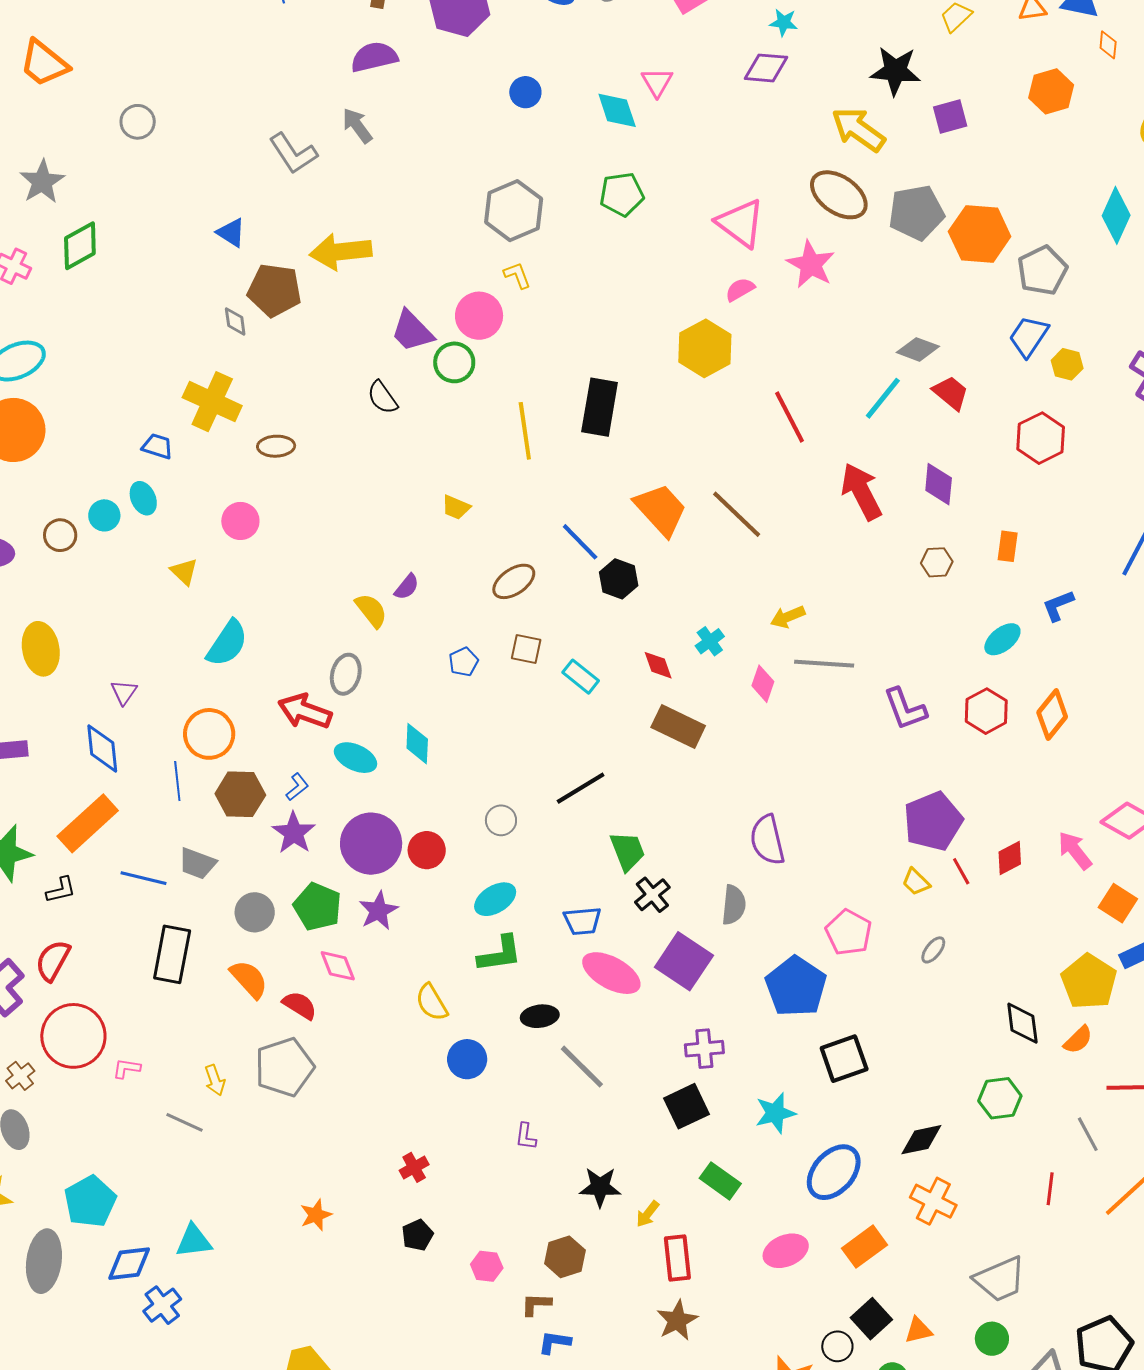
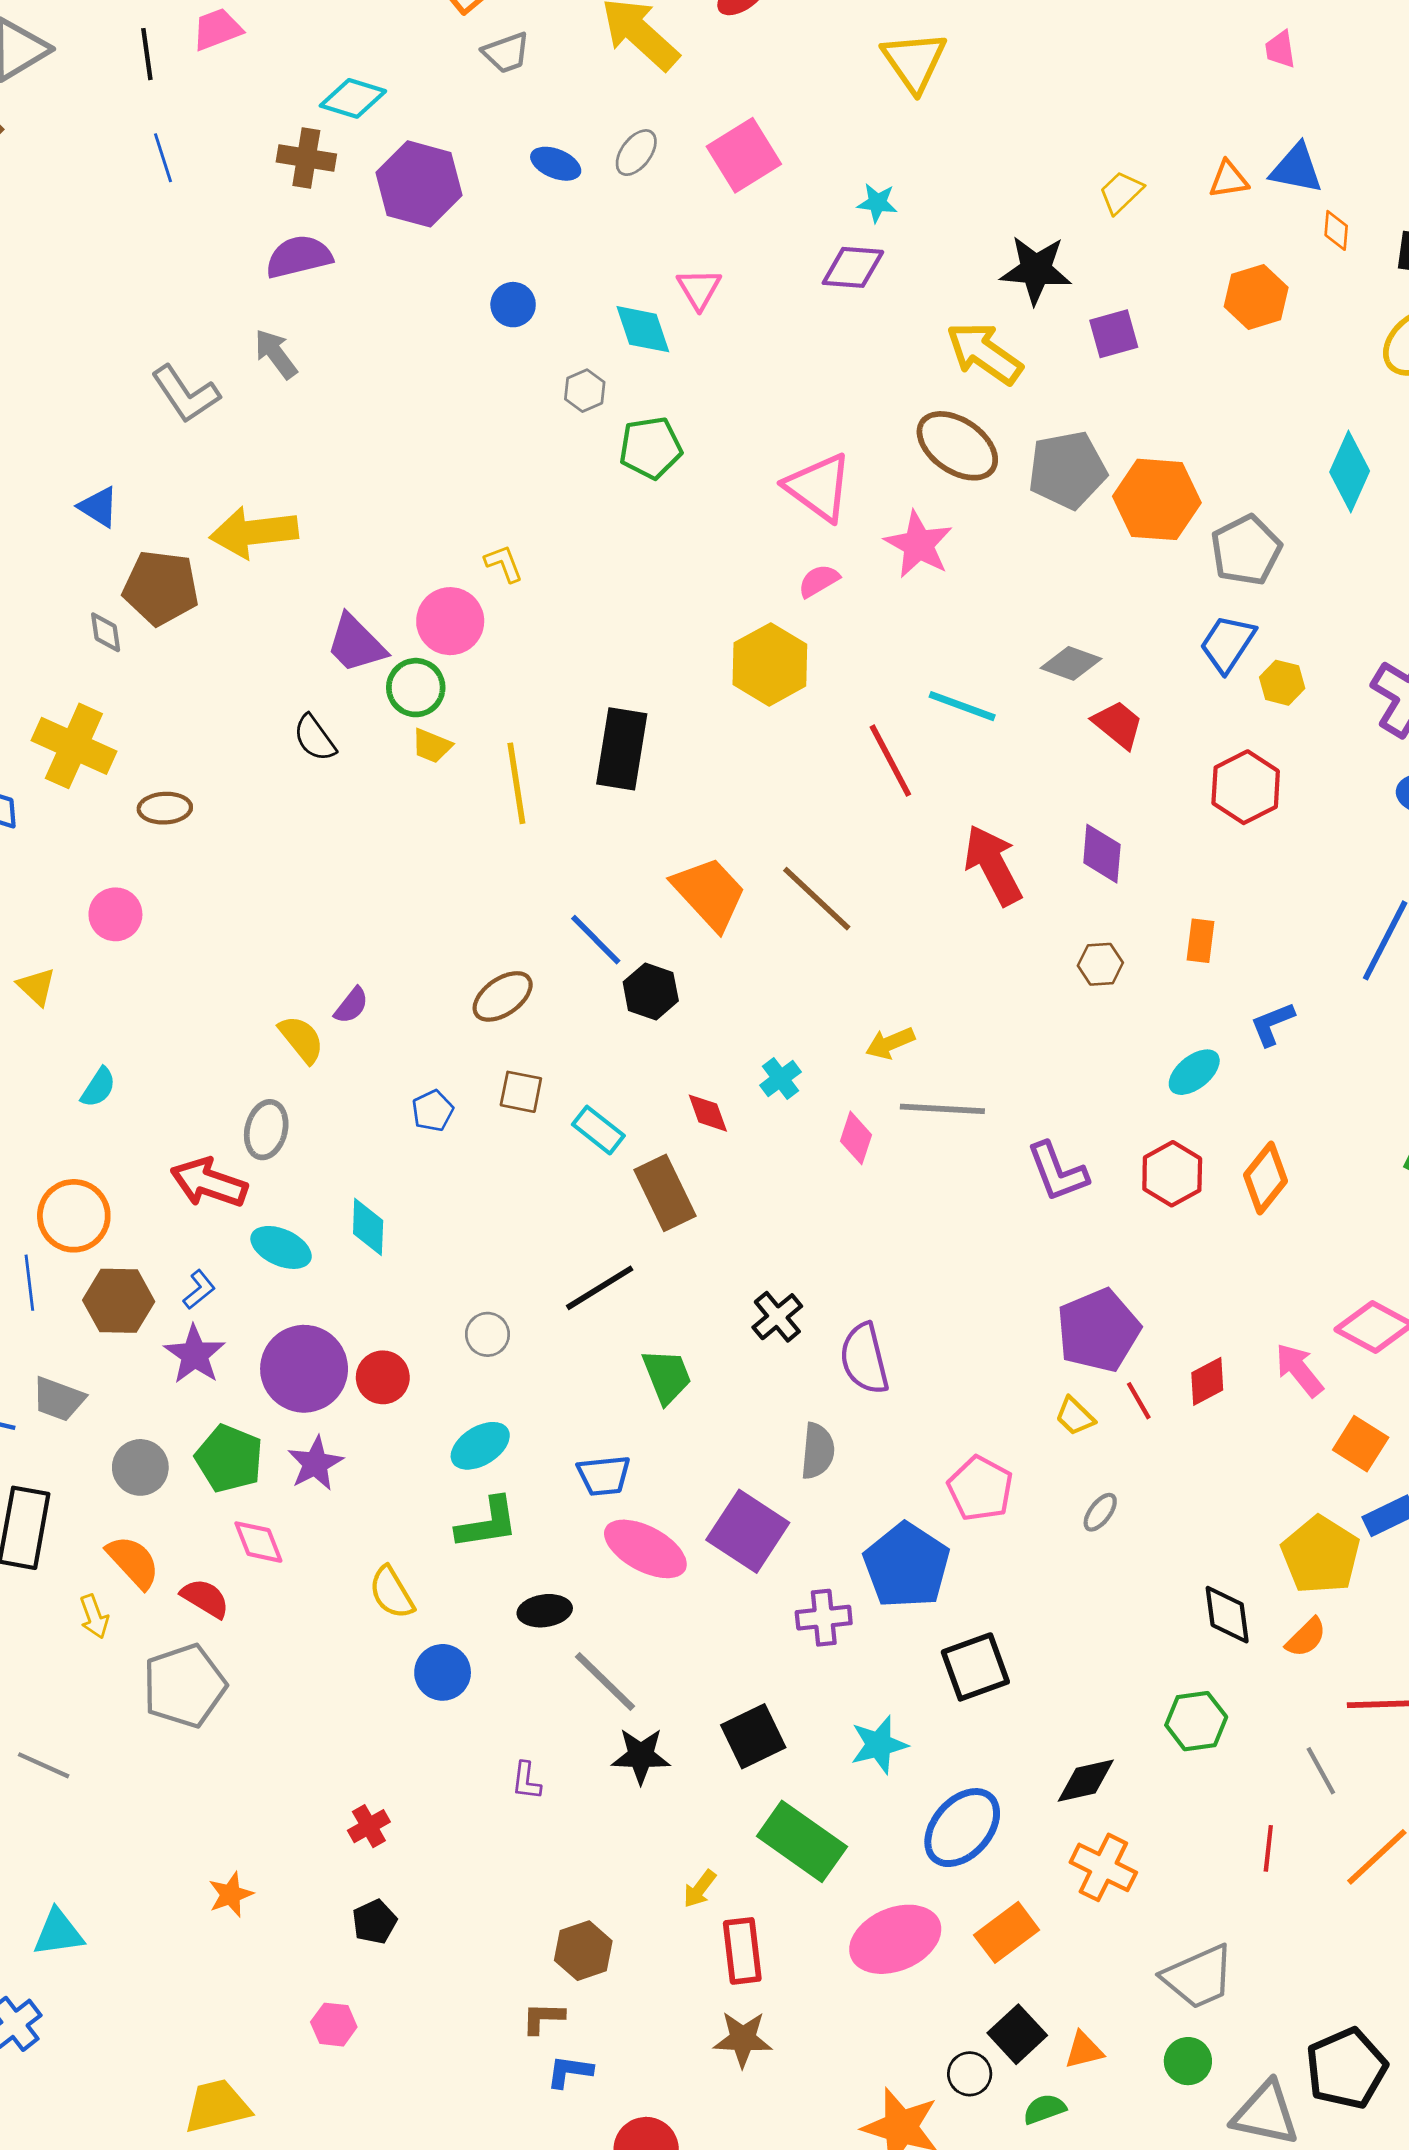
gray hexagon: (514, 211) -> (585, 391), moved, size x0.5
cyan line: (883, 398) -> (962, 706), moved, turned 72
yellow trapezoid: (456, 507) -> (432, 746), moved
cyan semicircle: (227, 643) -> (98, 1087), size x0.6
brown rectangle: (678, 726) -> (665, 1193), moved, turned 39
black cross: (652, 895) -> (777, 1317), moved
purple cross: (704, 1049) -> (824, 1618), moved
yellow arrow: (215, 1080) -> (94, 1617), moved
green rectangle: (720, 1181) -> (802, 1841), size x1.5
black star: (600, 1187) -> (641, 1756), moved
pink ellipse: (786, 1251) -> (895, 1939), size x1.4
pink hexagon: (487, 1266) -> (334, 2025), moved
brown star: (677, 1320) -> (743, 2039), turned 30

